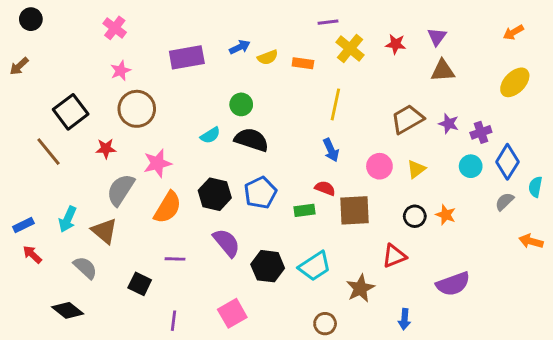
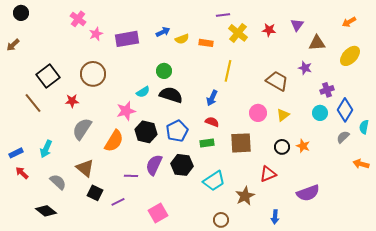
pink star: (121, 71) -> (96, 34), moved
brown triangle: (443, 71) -> (317, 43), moved
brown trapezoid: (407, 119) -> (277, 81), turned 60
purple star: (449, 124) -> (305, 68), moved
blue arrow: (331, 150) -> (212, 98), moved, turned 49
pink star: (157, 163) -> (126, 111), moved
red semicircle: (325, 188) -> (212, 122), moved
brown triangle: (104, 231) -> (85, 168), moved
purple semicircle: (226, 243) -> (154, 165), turned -115
purple line: (175, 259) -> (131, 176), moved
black hexagon: (268, 266) -> (182, 165), moved
purple line: (174, 321) -> (118, 202), moved, turned 56

